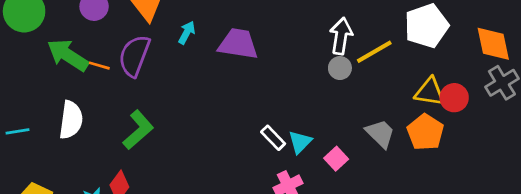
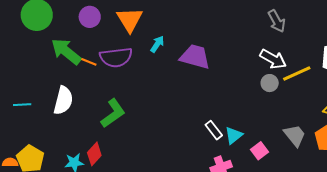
white arrow: (341, 36) -> (273, 59), turned 104
purple semicircle: (134, 56) -> (116, 57), turned -124

